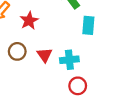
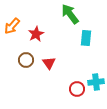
cyan cross: (69, 60) -> (96, 82), moved

